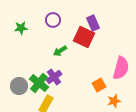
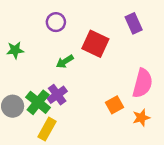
purple rectangle: (93, 23) -> (134, 23), moved
green star: (21, 28) -> (15, 50), moved
orange star: (114, 101) -> (141, 118), moved

